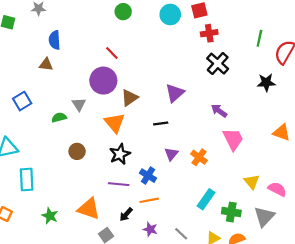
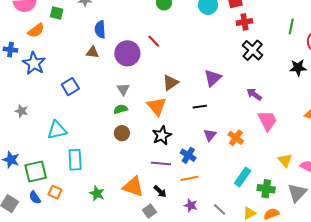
purple circle: (103, 81) -> (127, 53), moved
green semicircle: (59, 117) -> (121, 109), moved
black arrow: (126, 214) -> (160, 191), moved, turned -88

